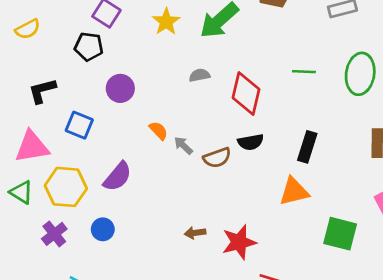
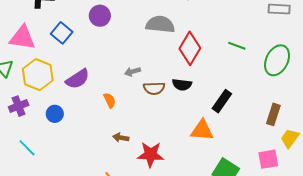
gray semicircle: (199, 75) -> (160, 24), size x1.8
orange semicircle: (159, 131) -> (110, 100), moved
gray arrow: (183, 145) -> (132, 72), turned -77

